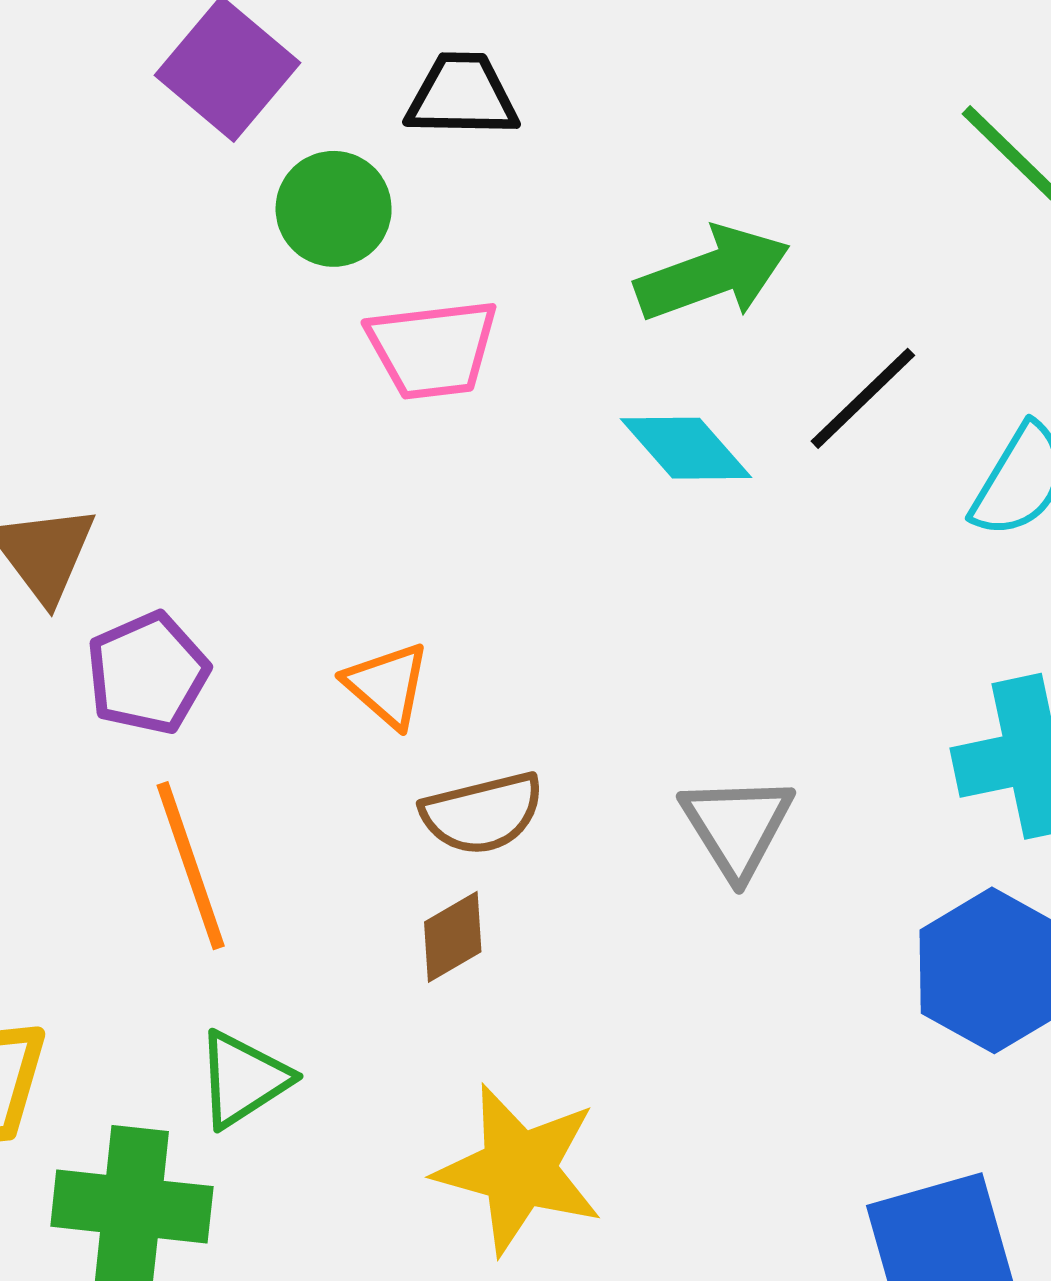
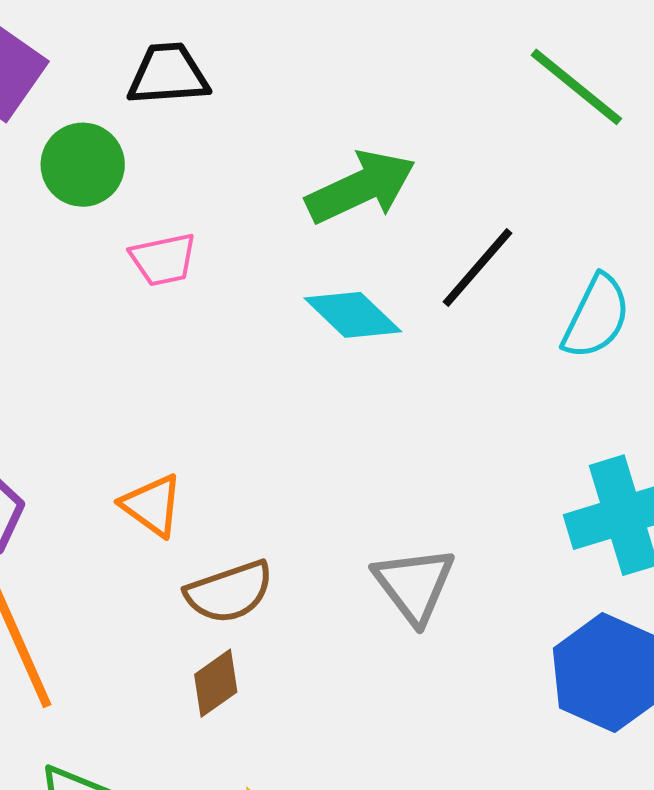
pink trapezoid: (433, 349) -> (163, 260), size x0.7

